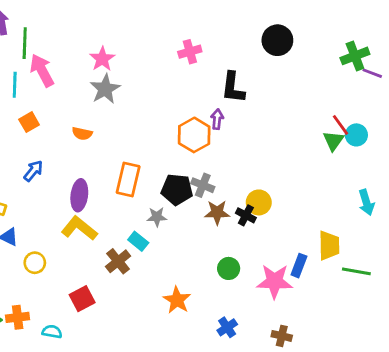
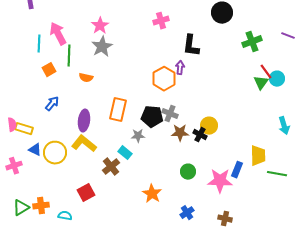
green line: (25, 43) -> (69, 56), moved
green cross: (355, 56) -> (252, 42), moved
yellow circle: (35, 263) -> (55, 153), moved, size x1.5

